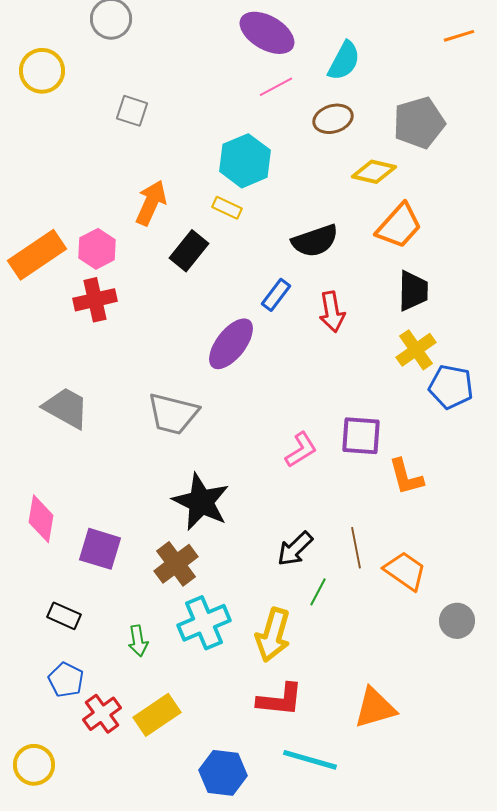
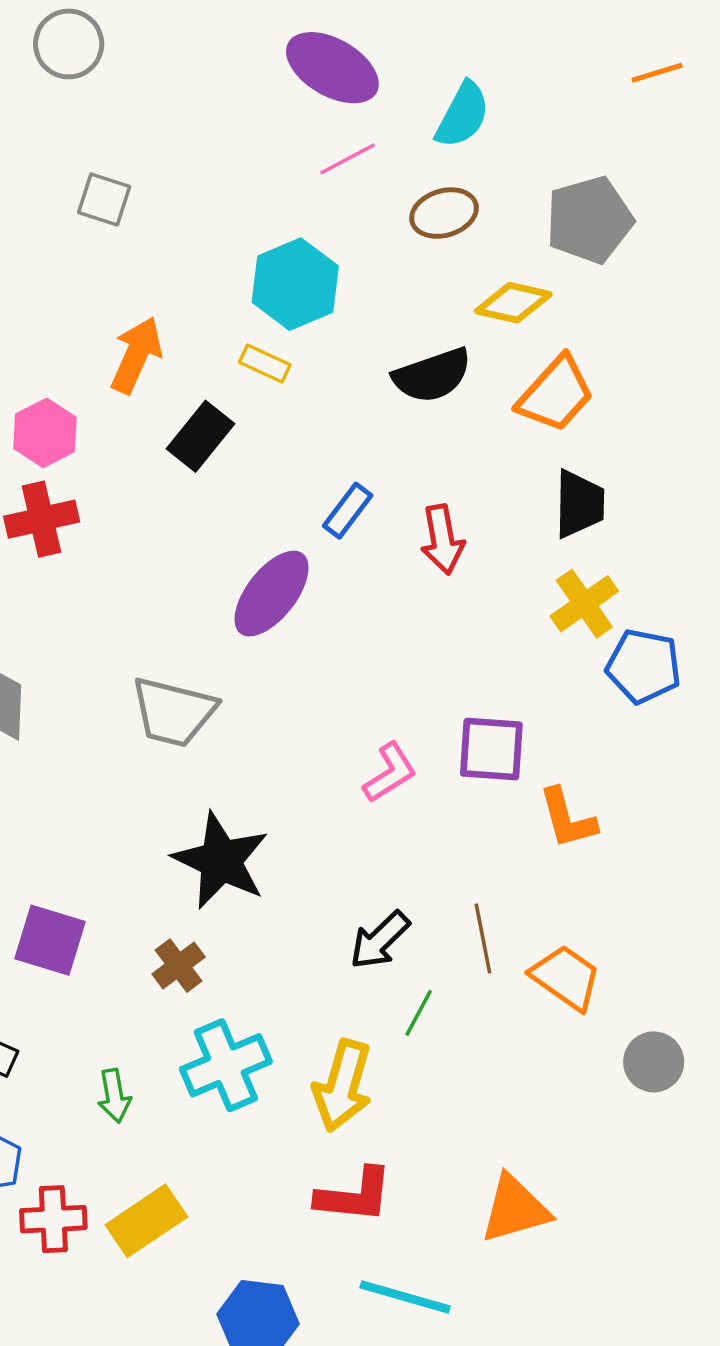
black semicircle: (315, 241) -> (432, 375), moved
brown cross: (176, 564) -> (179, 966), size x0.7
red cross: (102, 714) -> (53, 1219), turned 33

